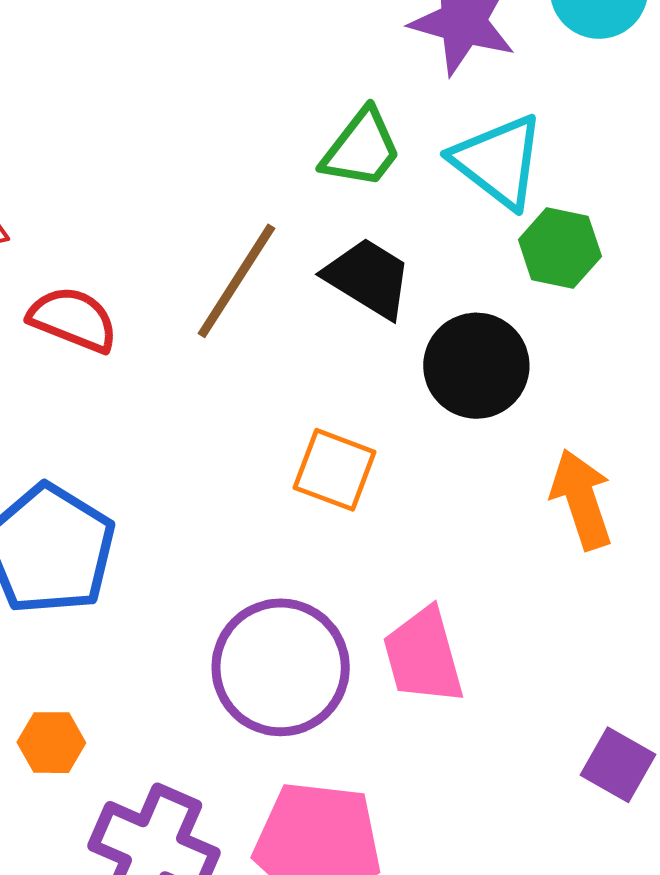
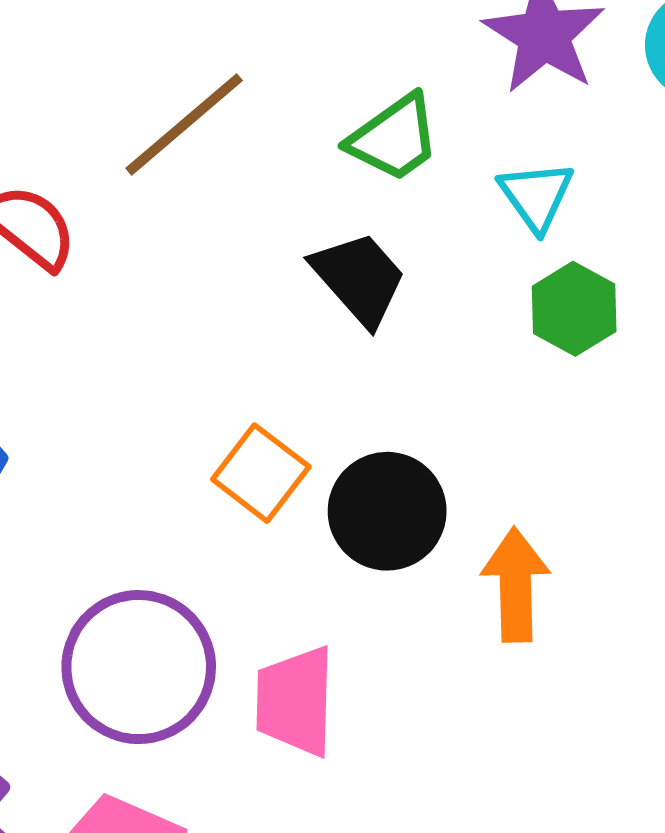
cyan triangle: (498, 161) -> (536, 196), size x0.7
brown line: (236, 281) -> (184, 124), moved
black circle: (476, 366) -> (387, 511), moved

